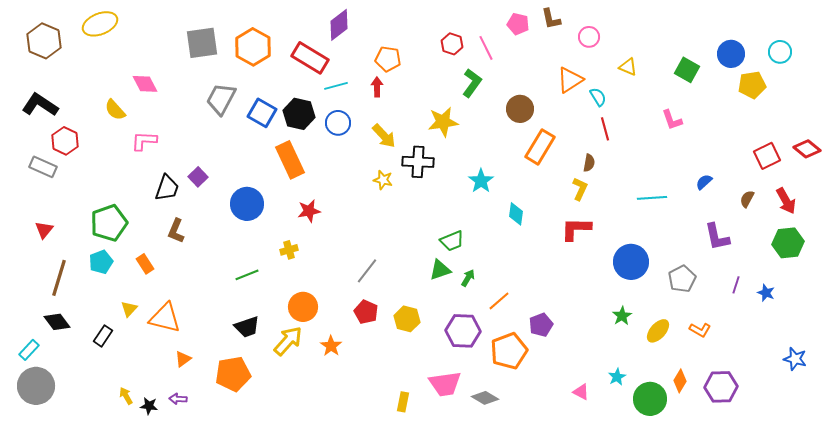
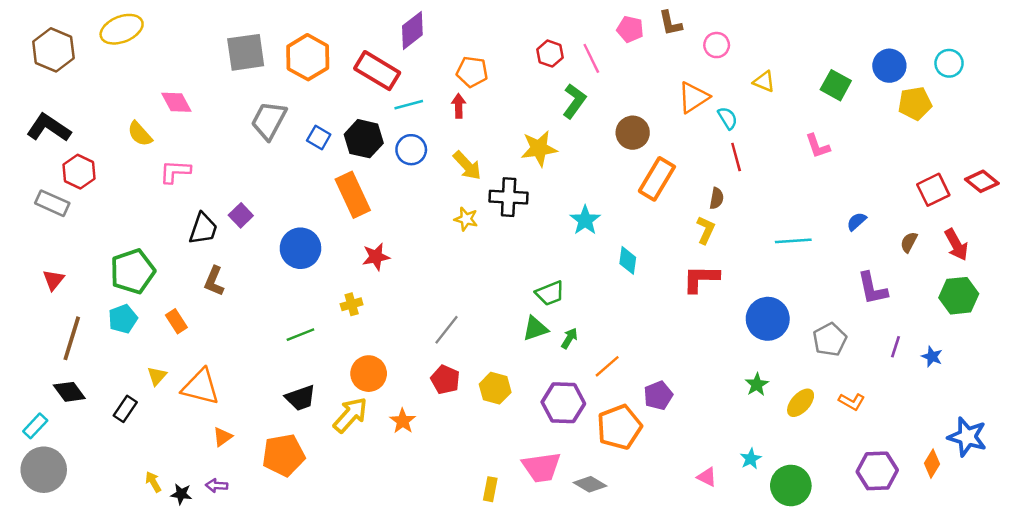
blue square: (262, 113) -> (319, 137), size x0.7
blue star: (795, 359) -> (967, 437), size x1.4
orange diamond: (680, 381) -> (932, 464), moved

